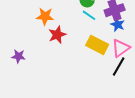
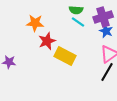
yellow rectangle: (97, 45) -> (65, 56), moved

